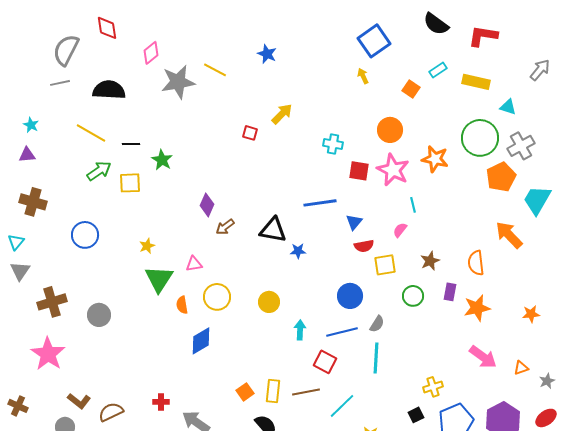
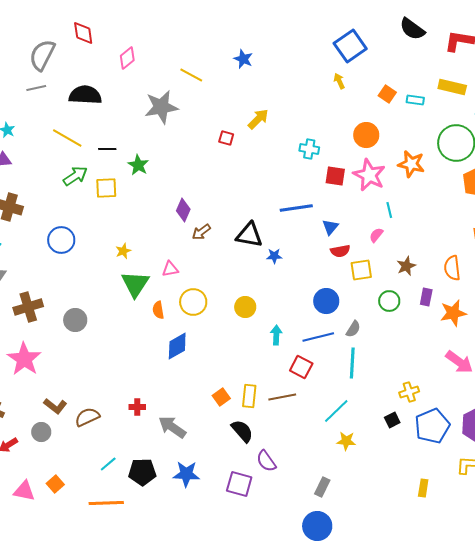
cyan rectangle: (438, 70) -> (415, 100), moved, turned 42
gray star: (178, 82) -> (161, 107), moved
cyan line: (342, 406) -> (336, 411), moved

